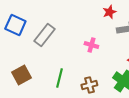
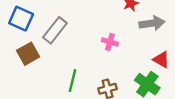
brown square: (21, 75) -> (28, 54), moved

